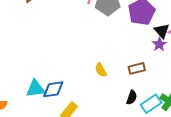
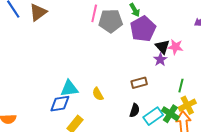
yellow semicircle: (101, 70) -> (98, 94), moved
cyan triangle: (35, 89) -> (69, 88), moved

